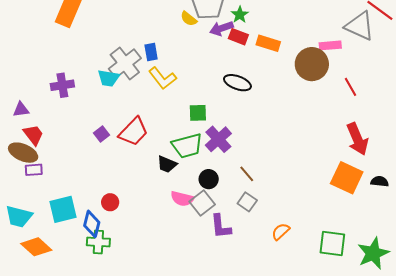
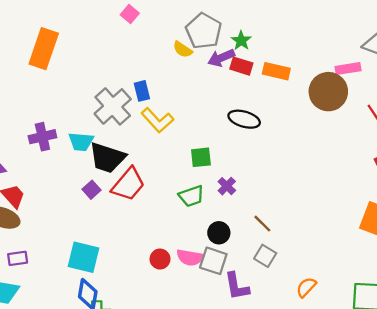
cyan trapezoid: (109, 78) -> (81, 142), moved
purple cross: (218, 139) -> (227, 186), size x0.6
green trapezoid: (187, 146) -> (191, 196), size x0.7
black trapezoid: (167, 164) -> (107, 158), moved, size x1.6
purple rectangle: (34, 170) -> (18, 258), moved
red circle: (110, 202) -> (160, 259), moved
gray square: (202, 203) -> (213, 261), turned -30
cyan square: (63, 209) -> (84, 257), moved, turned 32

